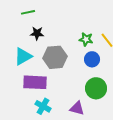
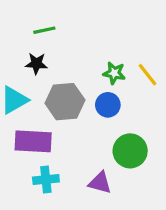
green line: (28, 12) -> (44, 30), moved
blue circle: (92, 59) -> (108, 105), moved
cyan cross: (43, 106) -> (46, 180), turned -35

